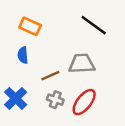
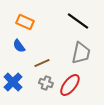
blue semicircle: (23, 55) -> (19, 46), turned -32
gray trapezoid: (82, 64) -> (81, 53), moved, turned 105

